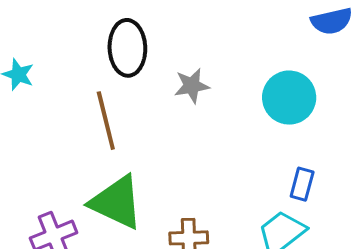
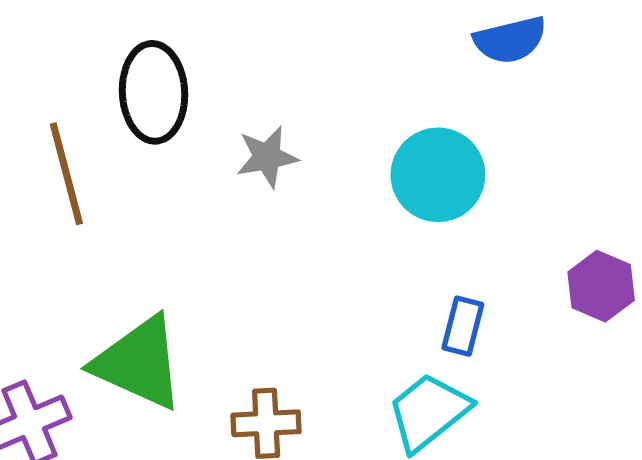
brown line: (106, 121) -> (66, 174), moved

